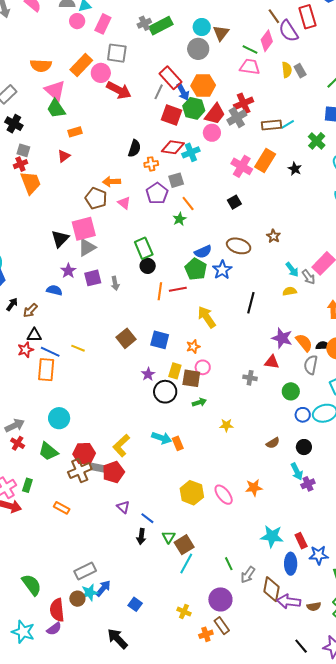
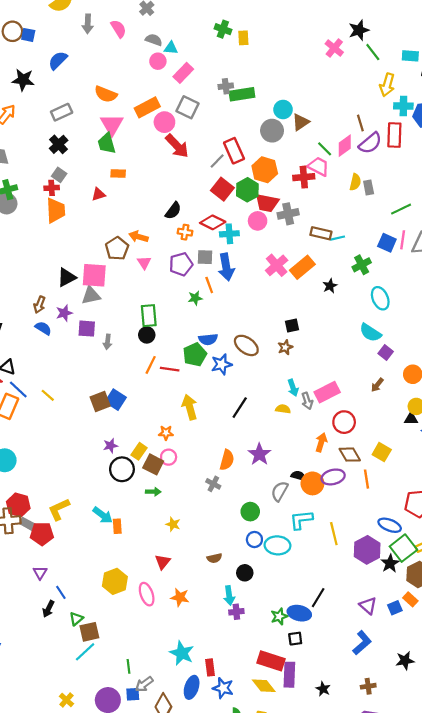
purple semicircle: (289, 31) -> (370, 143), turned -115
blue arrow: (183, 92) -> (226, 267), moved, size x1.4
red cross: (244, 103) -> (304, 177), moved
red trapezoid: (215, 114) -> (267, 203), turned 45
black square: (234, 202) -> (292, 326), moved
brown arrow: (30, 310) -> (39, 305), moved, turned -42
blue square: (160, 340) -> (116, 400), moved
orange semicircle: (304, 343) -> (227, 460), moved, turned 36
red triangle: (272, 362) -> (163, 562), moved, turned 42
blue square: (135, 604) -> (133, 694), moved, turned 32

